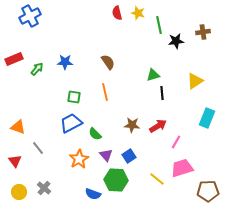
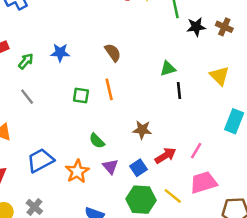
brown cross: (203, 32) -> (224, 27), moved, turned 32
yellow triangle: (195, 81) -> (219, 76), turned -42
green square: (74, 97) -> (81, 95), moved
blue trapezoid: (71, 123) -> (41, 160), moved
red arrow: (158, 126) -> (165, 156), moved
gray line: (38, 148) -> (27, 97), moved
green hexagon: (116, 180) -> (141, 200), moved

